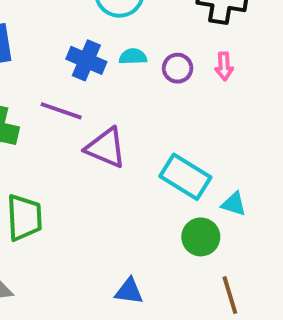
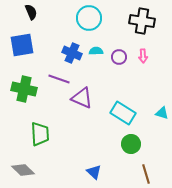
cyan triangle: (234, 204) -> (162, 113), moved
blue triangle: (129, 291) -> (94, 172), turned 35

